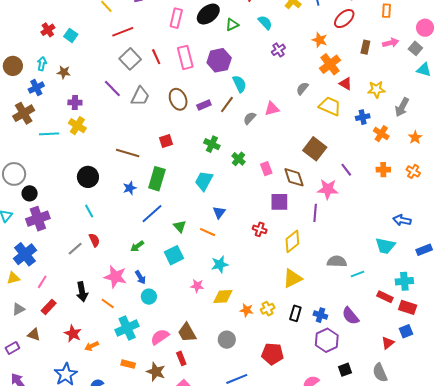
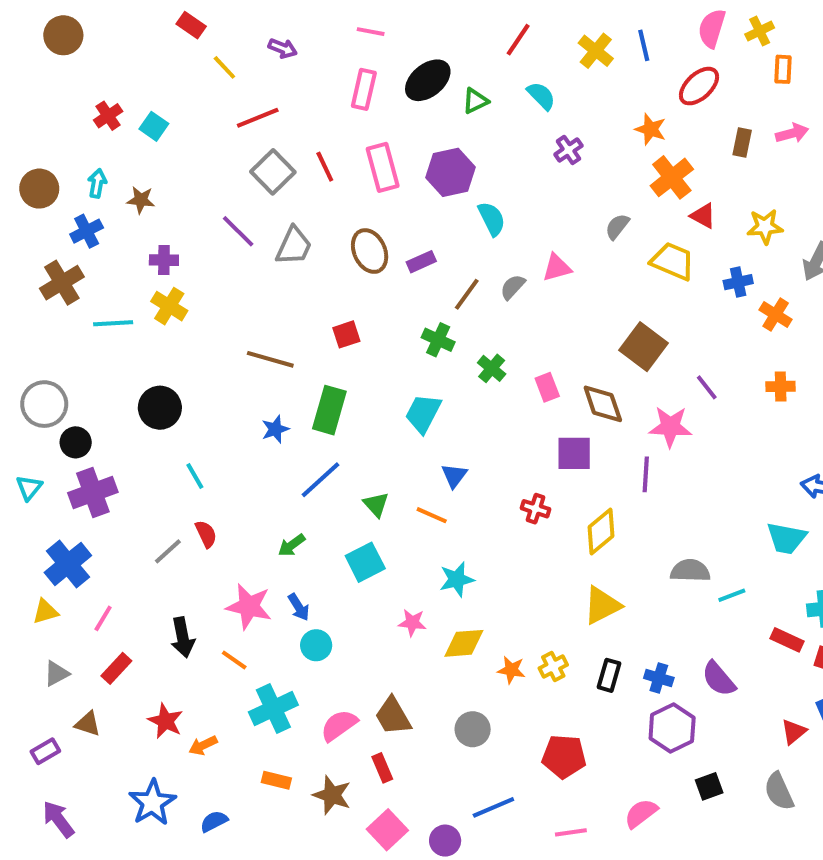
brown line: (227, 105) -> (467, 294), moved
black circle: (88, 177) -> (160, 408), moved

